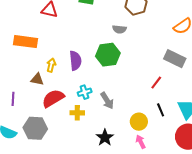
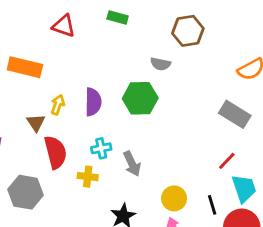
brown triangle: (37, 79) -> (36, 123), turned 40
red line: (156, 83) -> (227, 161), moved
red semicircle: (53, 98) -> (56, 152), turned 100
black line: (161, 110) -> (212, 205), moved

